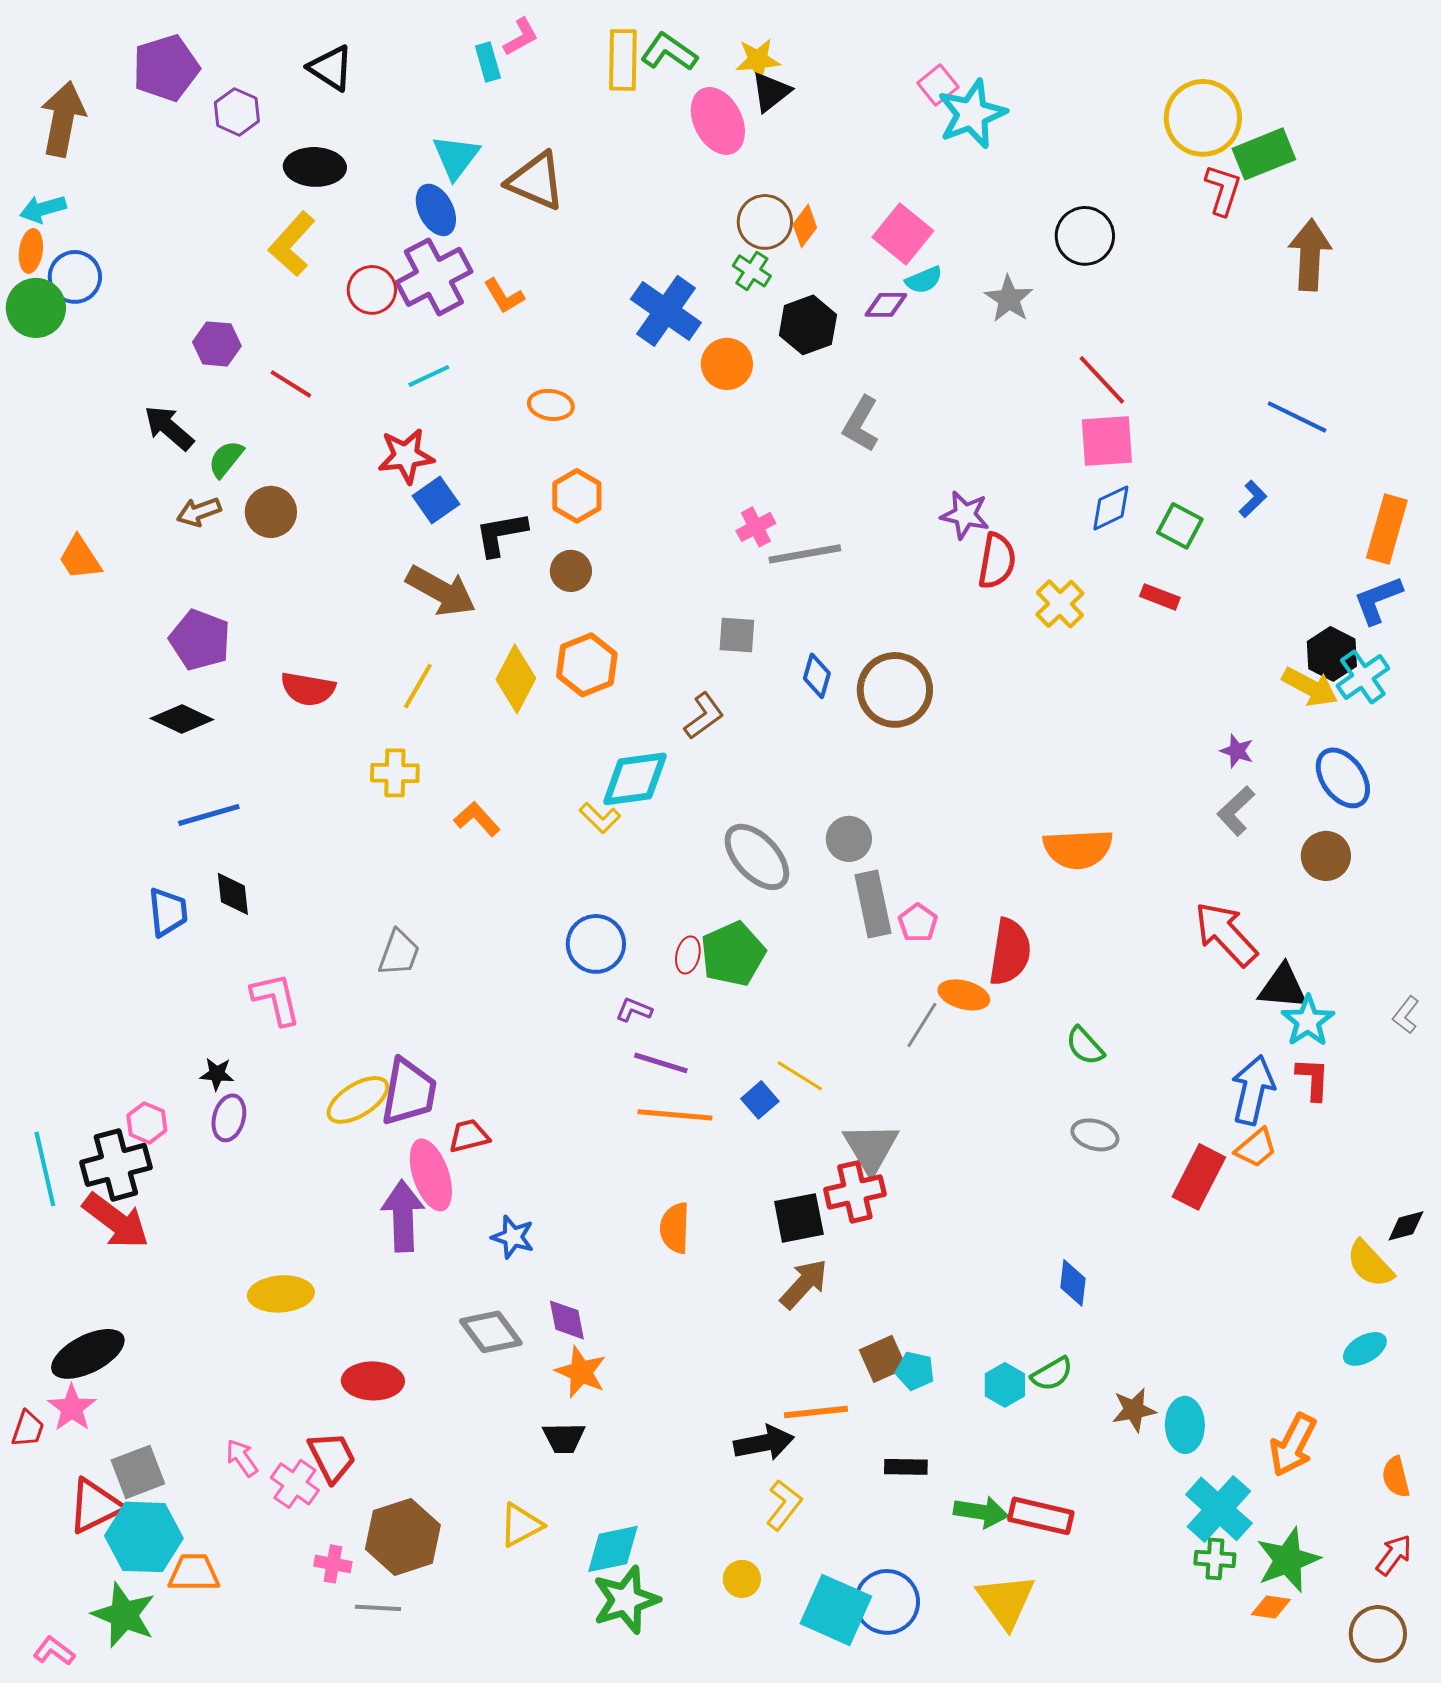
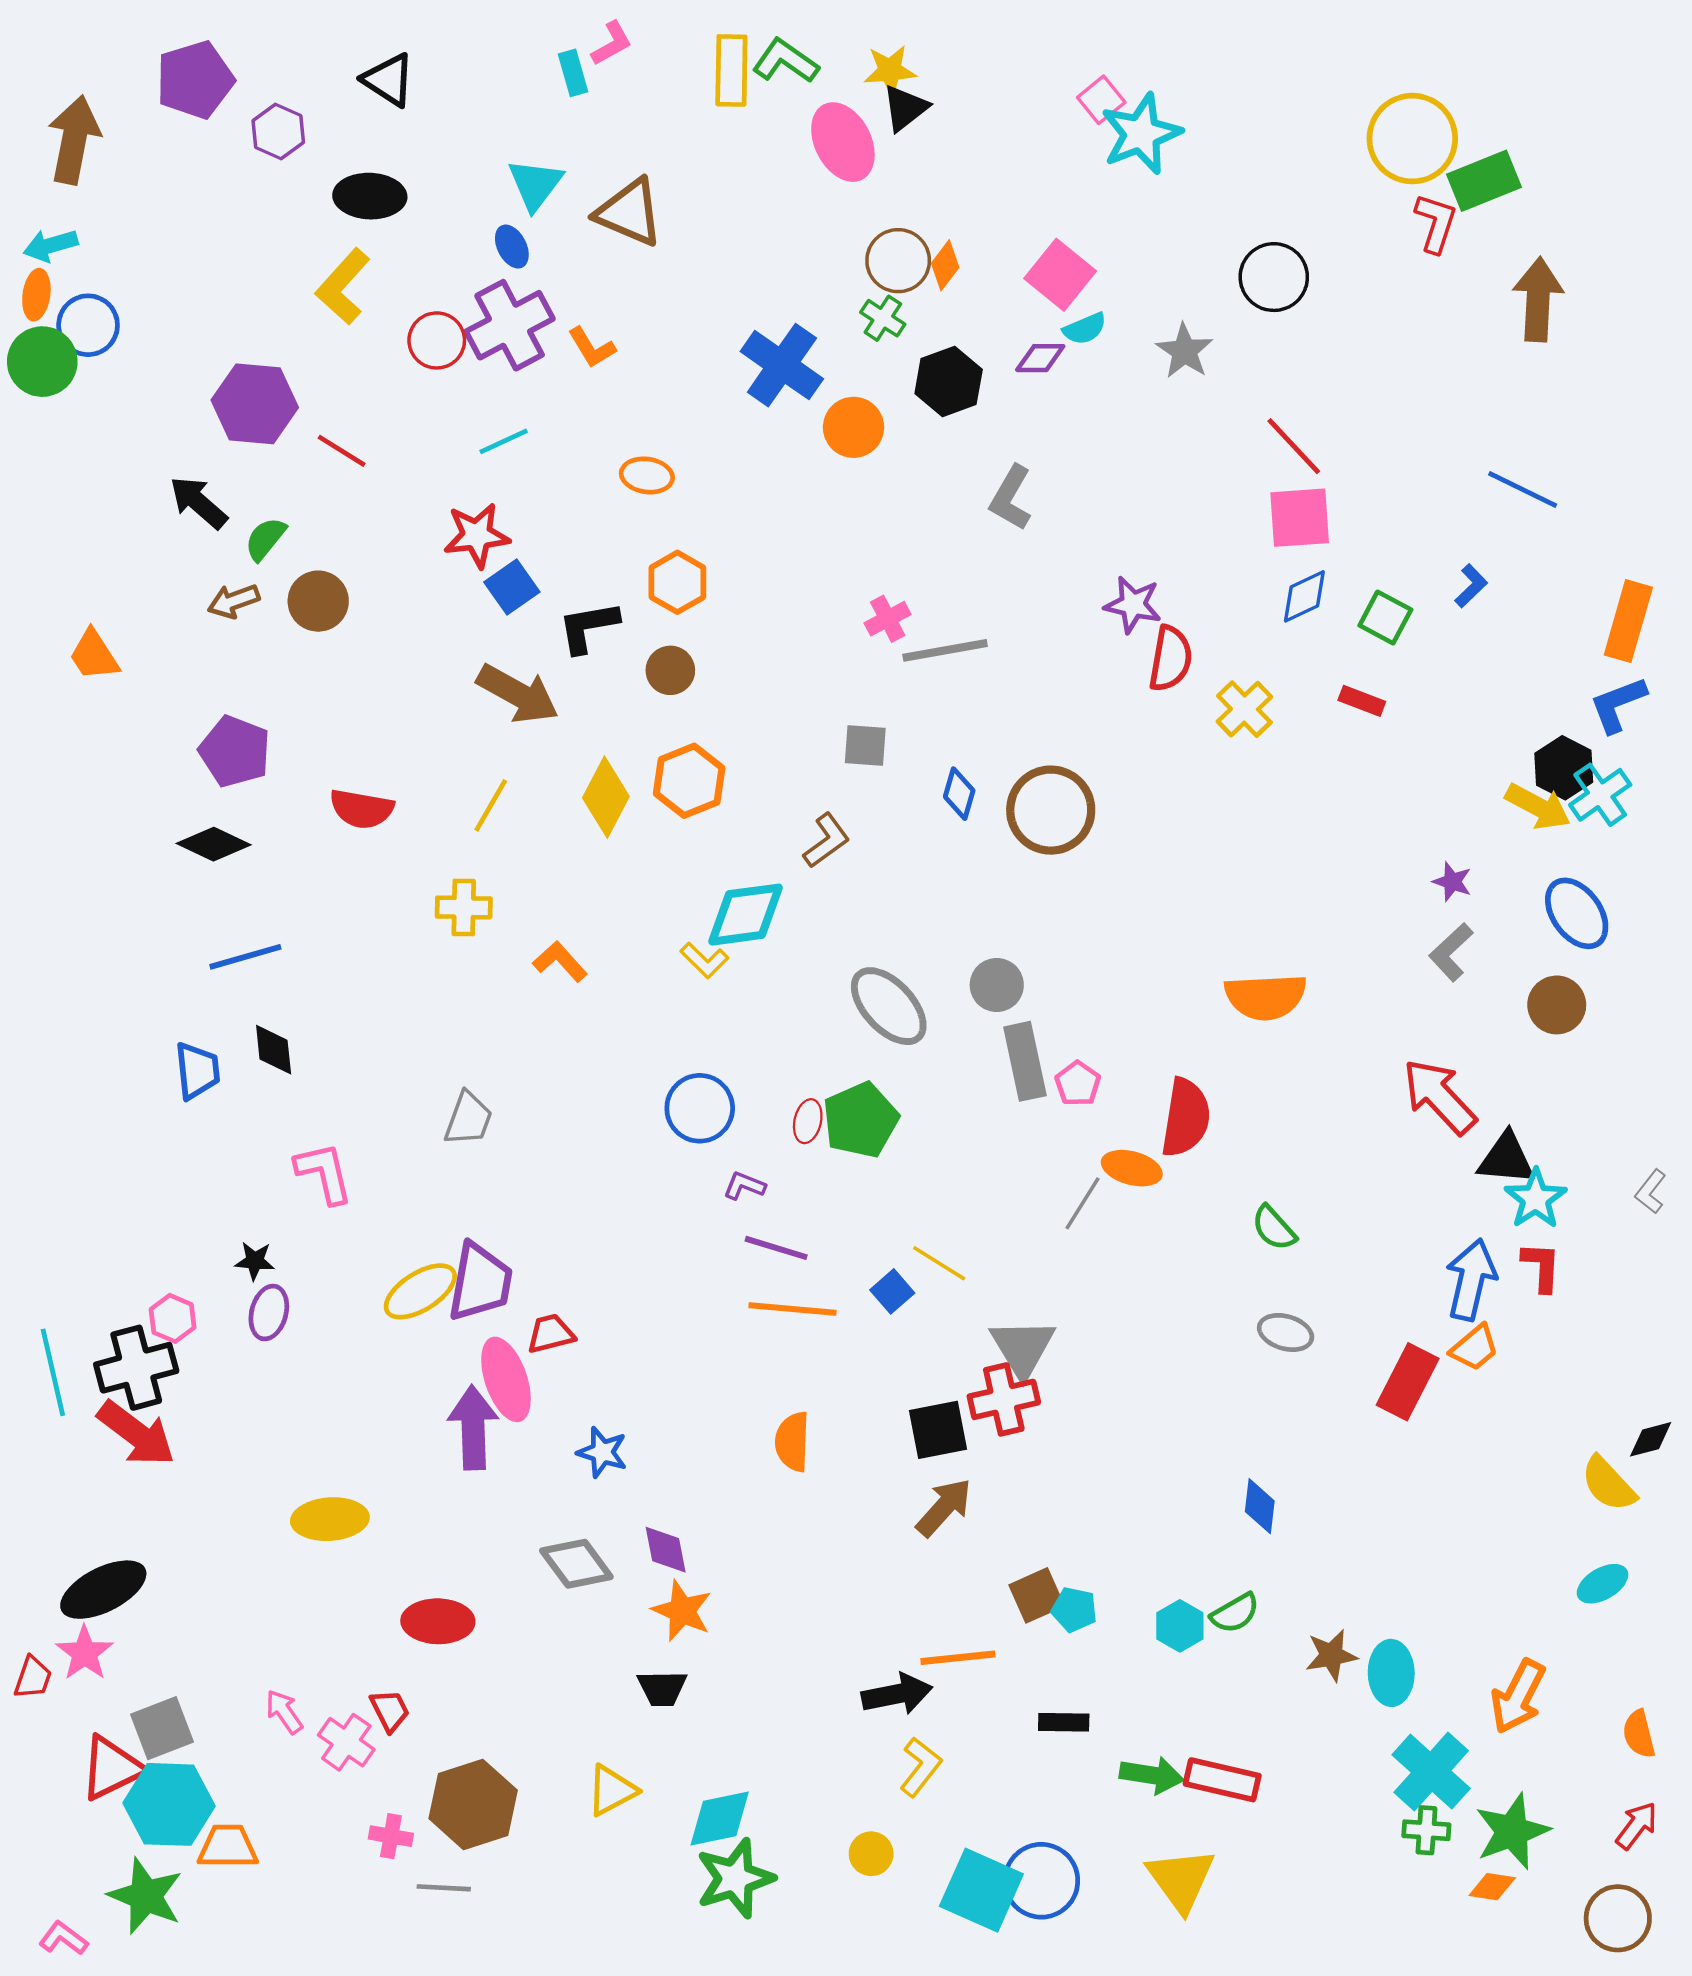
blue ellipse: (436, 210) -> (512, 247), size x0.7
purple hexagon: (217, 344) -> (255, 404), size x1.5
red trapezoid: (332, 1457) -> (390, 1711), size x0.7

